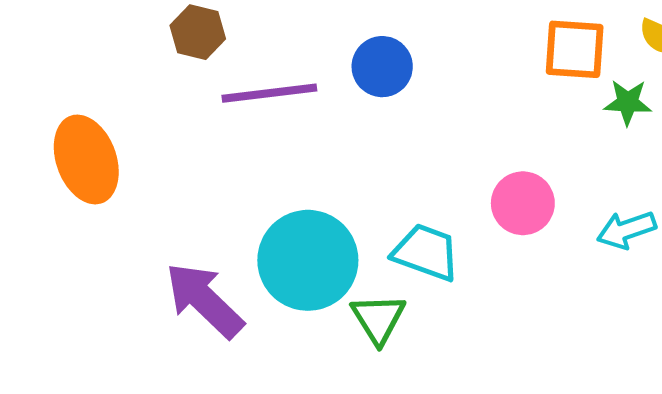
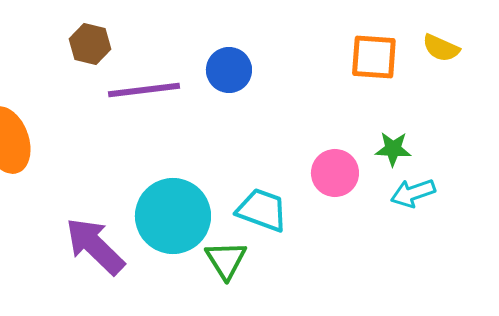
green star: (628, 102) -> (393, 149), moved

